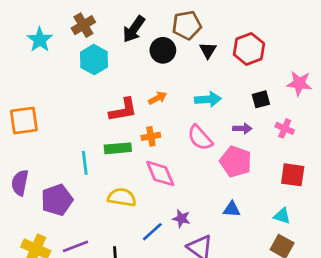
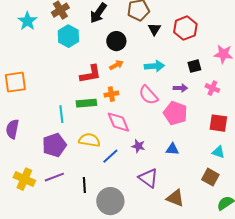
black circle: (163, 50) -> (116, 41), moved
purple pentagon: (57, 200) -> (54, 145), moved
cyan triangle: (282, 216) -> (218, 152), moved
purple star: (181, 218) -> (138, 146), moved
blue line: (152, 232) -> (110, 156), moved

